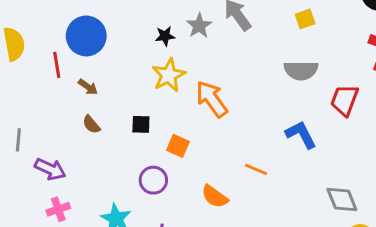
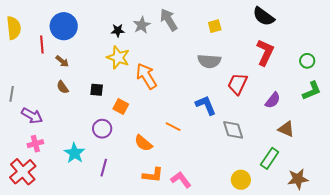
yellow star: (169, 75) -> (118, 57), turned -30
gray diamond: (342, 199) -> (233, 130), moved

